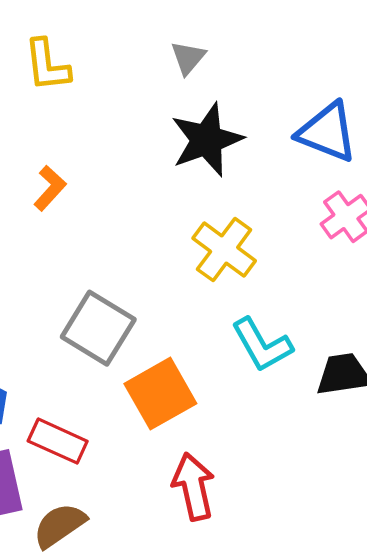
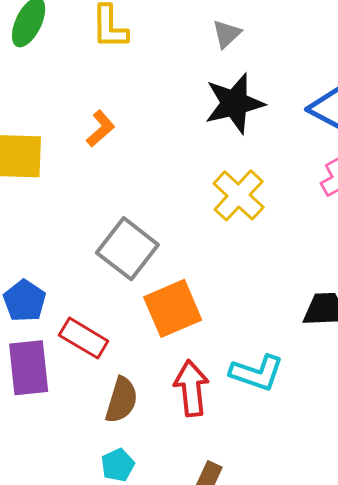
cyan L-shape: (262, 345) -> (257, 373), moved, turned -48
brown semicircle: (60, 525) -> (121, 400), moved, turned 135

